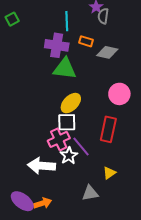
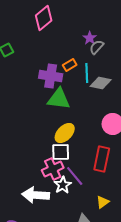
gray semicircle: (103, 16) -> (97, 47), turned 35
cyan line: (67, 21) -> (87, 73), moved
orange rectangle: (86, 41) -> (70, 65), moved, turned -48

